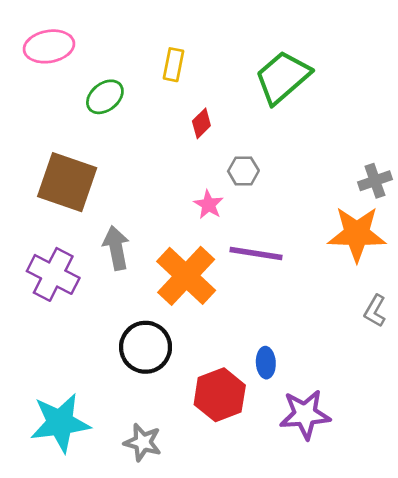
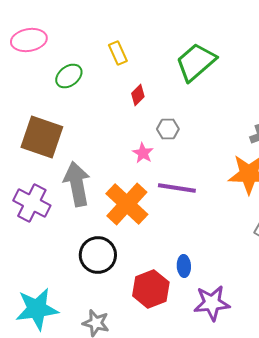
yellow rectangle: (173, 65) -> (118, 53), turned -35
gray arrow: (116, 248) -> (77, 184), size x1.4

